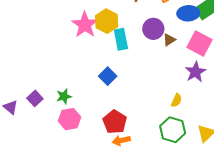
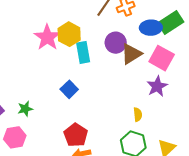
brown triangle: (169, 40) -> (131, 54), size x1.6
yellow semicircle: (176, 100) -> (138, 114), turned -32
pink hexagon: (70, 119) -> (15, 137), moved

